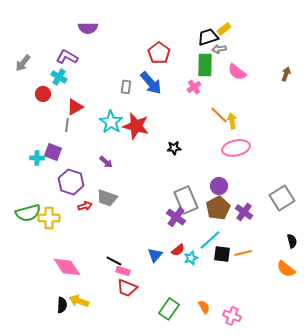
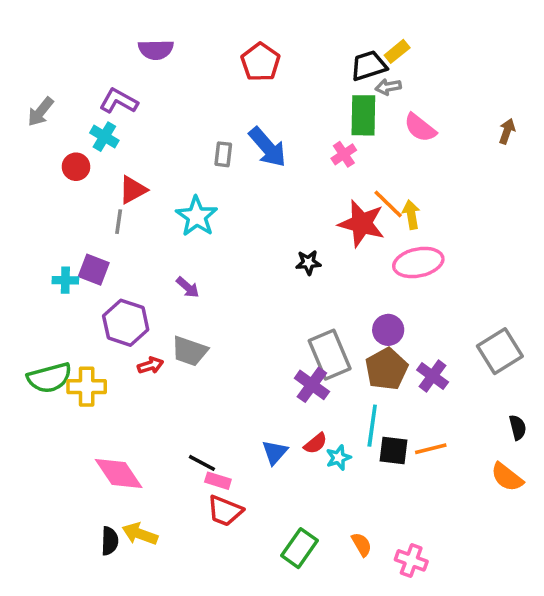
red pentagon: (159, 53) -> (260, 62), moved
red star: (136, 126) -> (362, 223), moved
cyan line: (210, 240) -> (372, 426), turned -40

